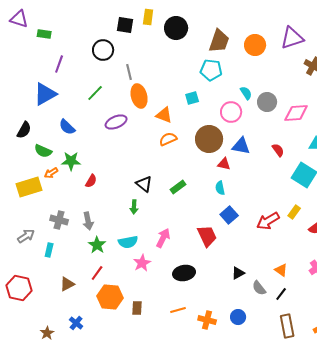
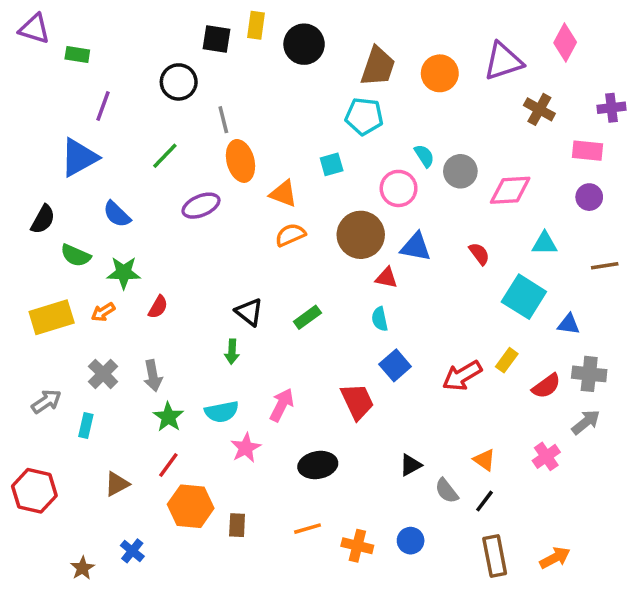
orange arrow: (51, 173) -> (103, 312), moved
gray cross: (59, 220) -> (103, 374), turned 30

